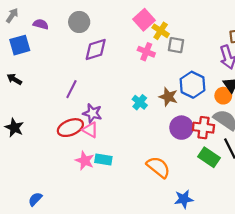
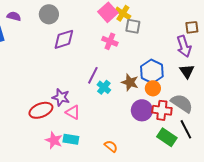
yellow cross: (161, 31) -> (123, 13), moved
gray square: (176, 45) -> (133, 26), moved
purple line: (71, 89) -> (93, 75), moved
orange circle: (223, 96) -> (153, 88), moved
pink triangle: (90, 130) -> (73, 112), moved
orange semicircle: (158, 167) -> (111, 146), moved, size x0.6

